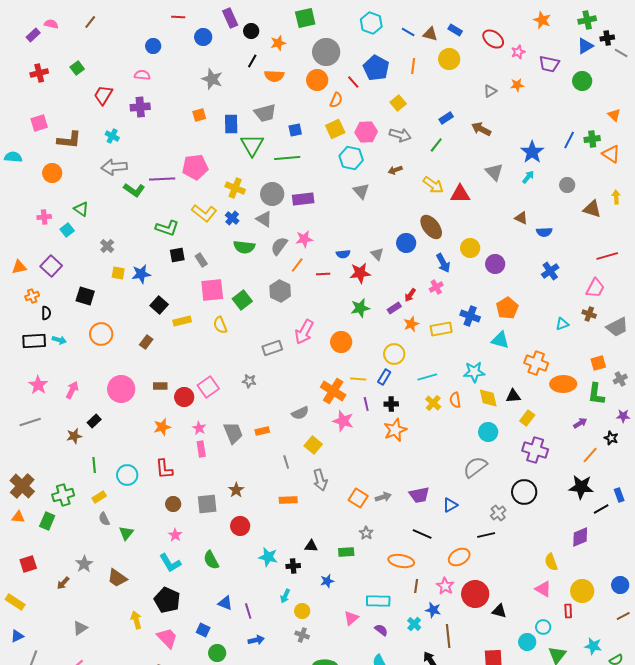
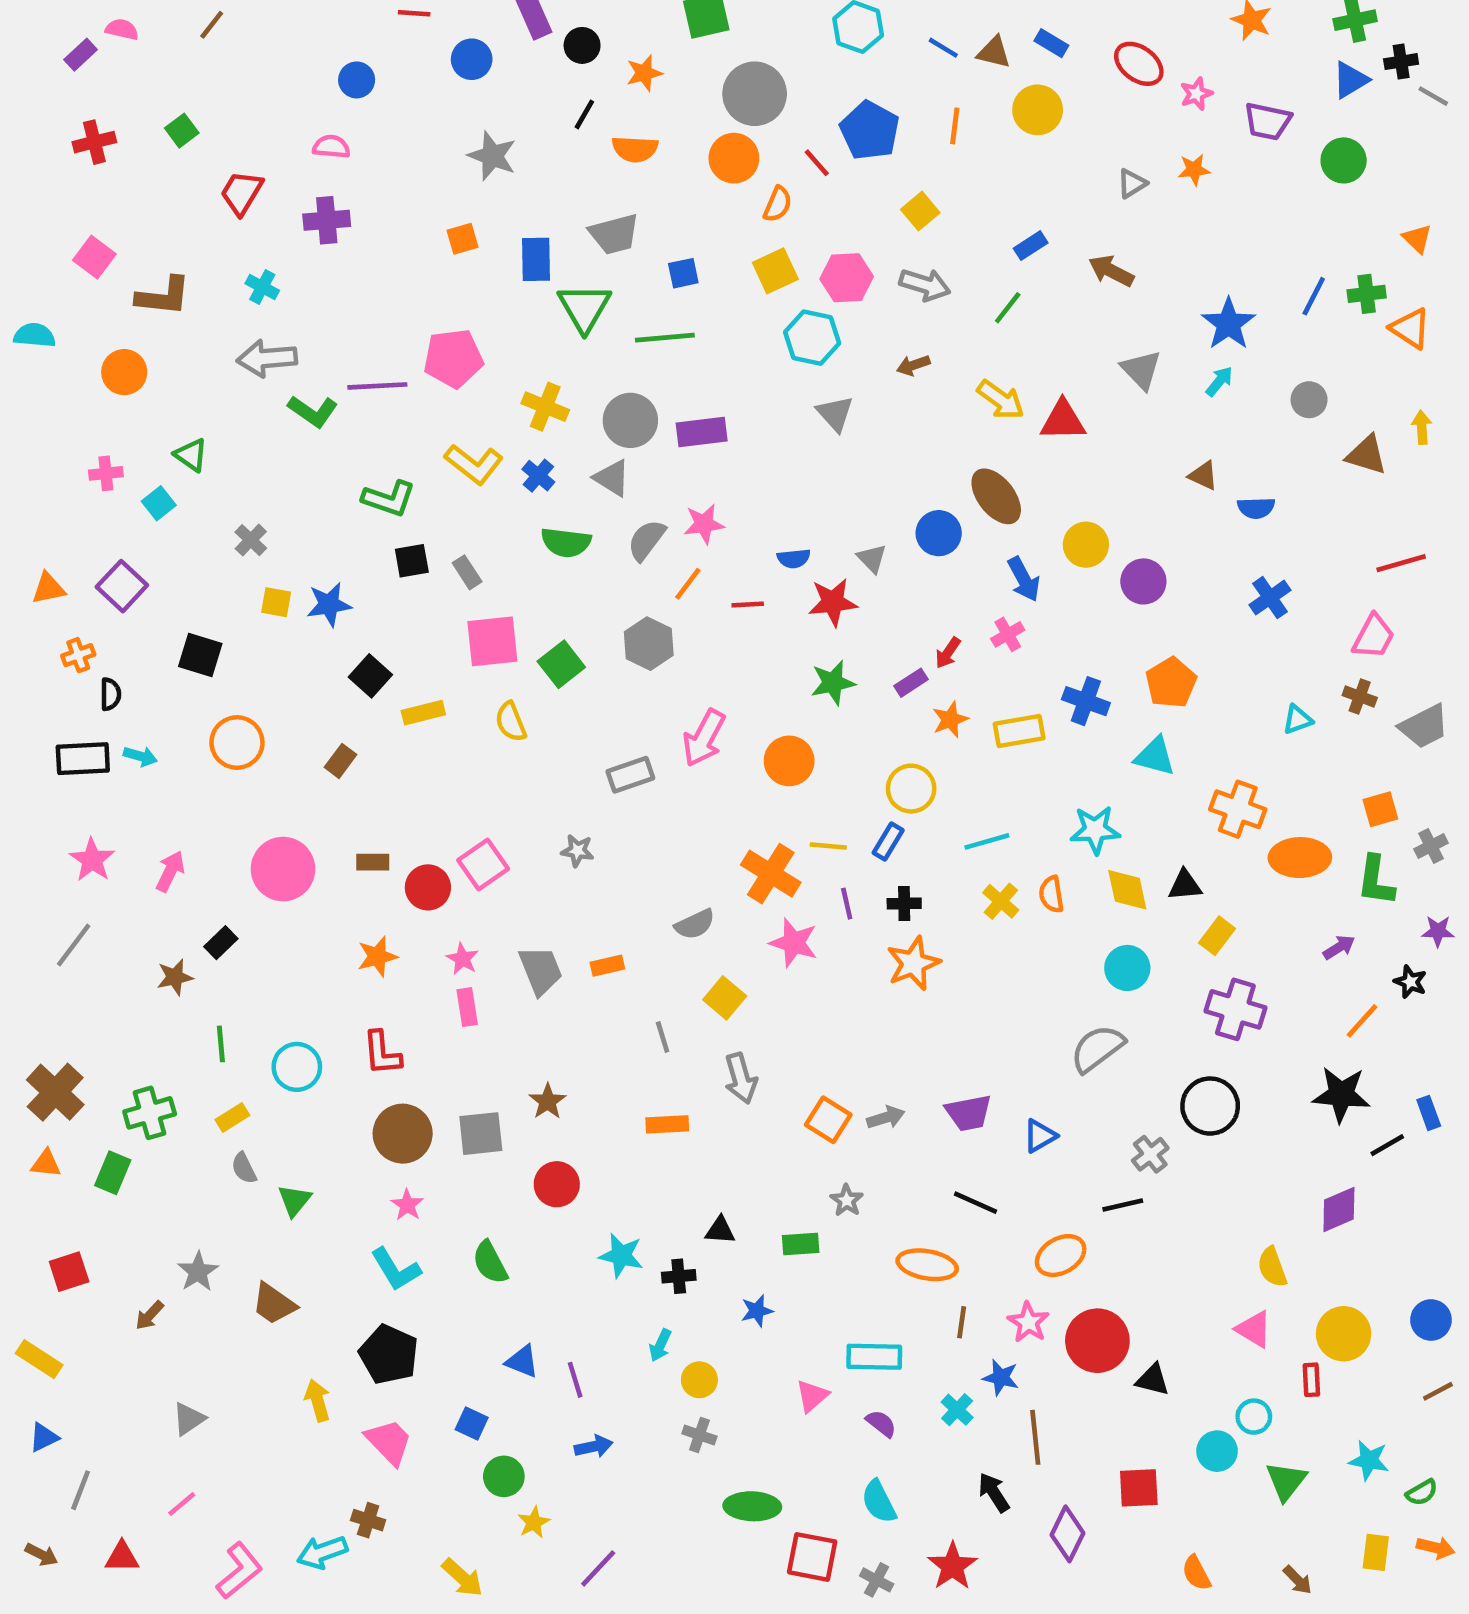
pink square: (39, 123) -> (94, 257), turned -36
gray line: (30, 422) -> (74, 945), turned -35
brown circle: (173, 504) -> (403, 1134), size x1.6

